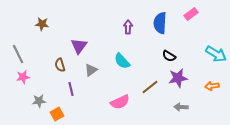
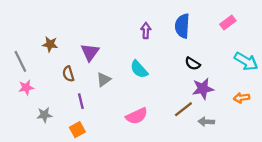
pink rectangle: (191, 14) -> (228, 23), moved
brown star: (42, 24) -> (50, 44), moved
brown line: (150, 87) -> (183, 109), moved
orange square: (57, 114) -> (77, 130), moved

